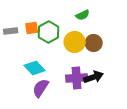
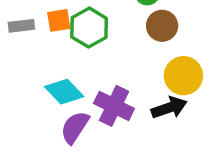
yellow circle: (75, 42) -> (183, 76), moved
brown circle: (94, 43) -> (162, 26), moved
purple cross: (77, 78) -> (114, 106), moved, turned 30

